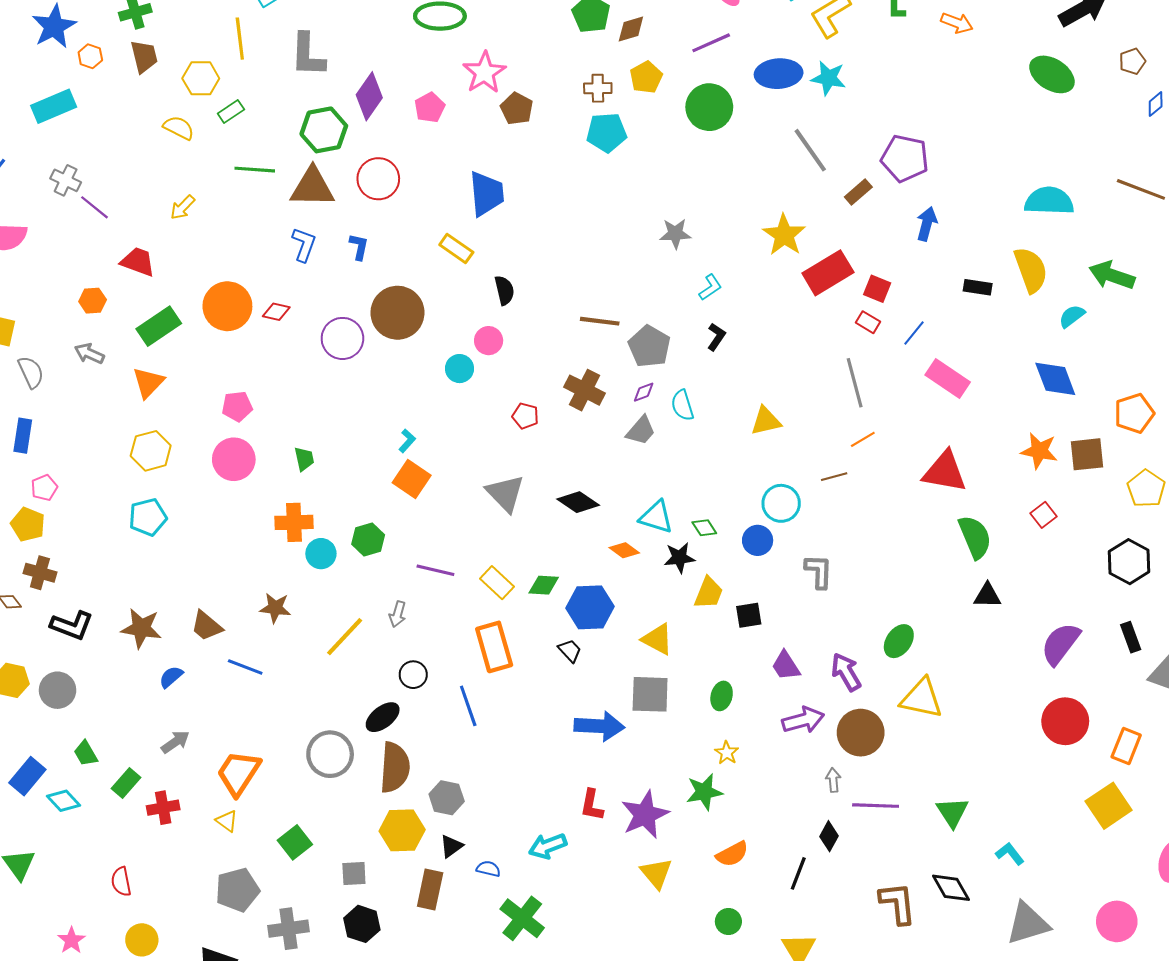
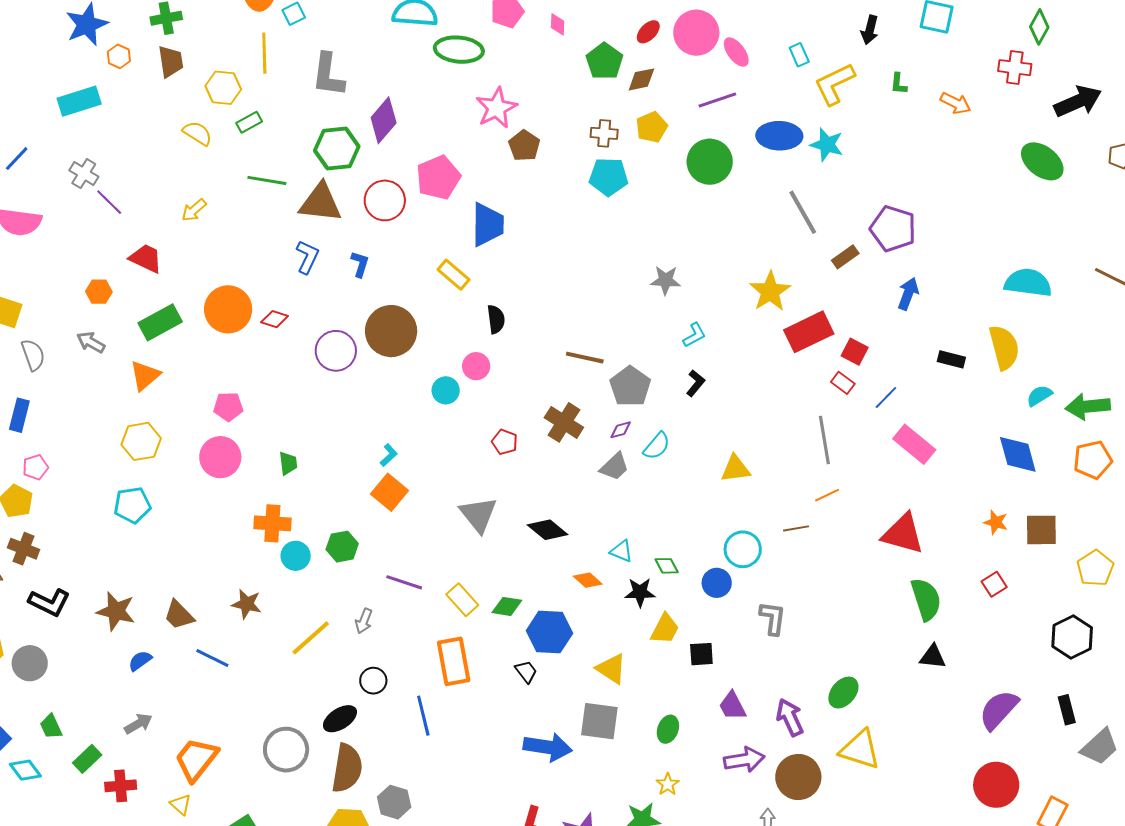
pink pentagon: (430, 108) -> (438, 178), moved, size x1.5
green arrow: (1112, 275) -> (1088, 407), moved, turned -30
cyan semicircle: (682, 405) -> (657, 446), turned -128
orange pentagon: (1134, 413) -> (1093, 460), moved
orange star: (1039, 451) -> (996, 522), size x0.7
cyan triangle: (656, 517) -> (621, 551), size x0.7

